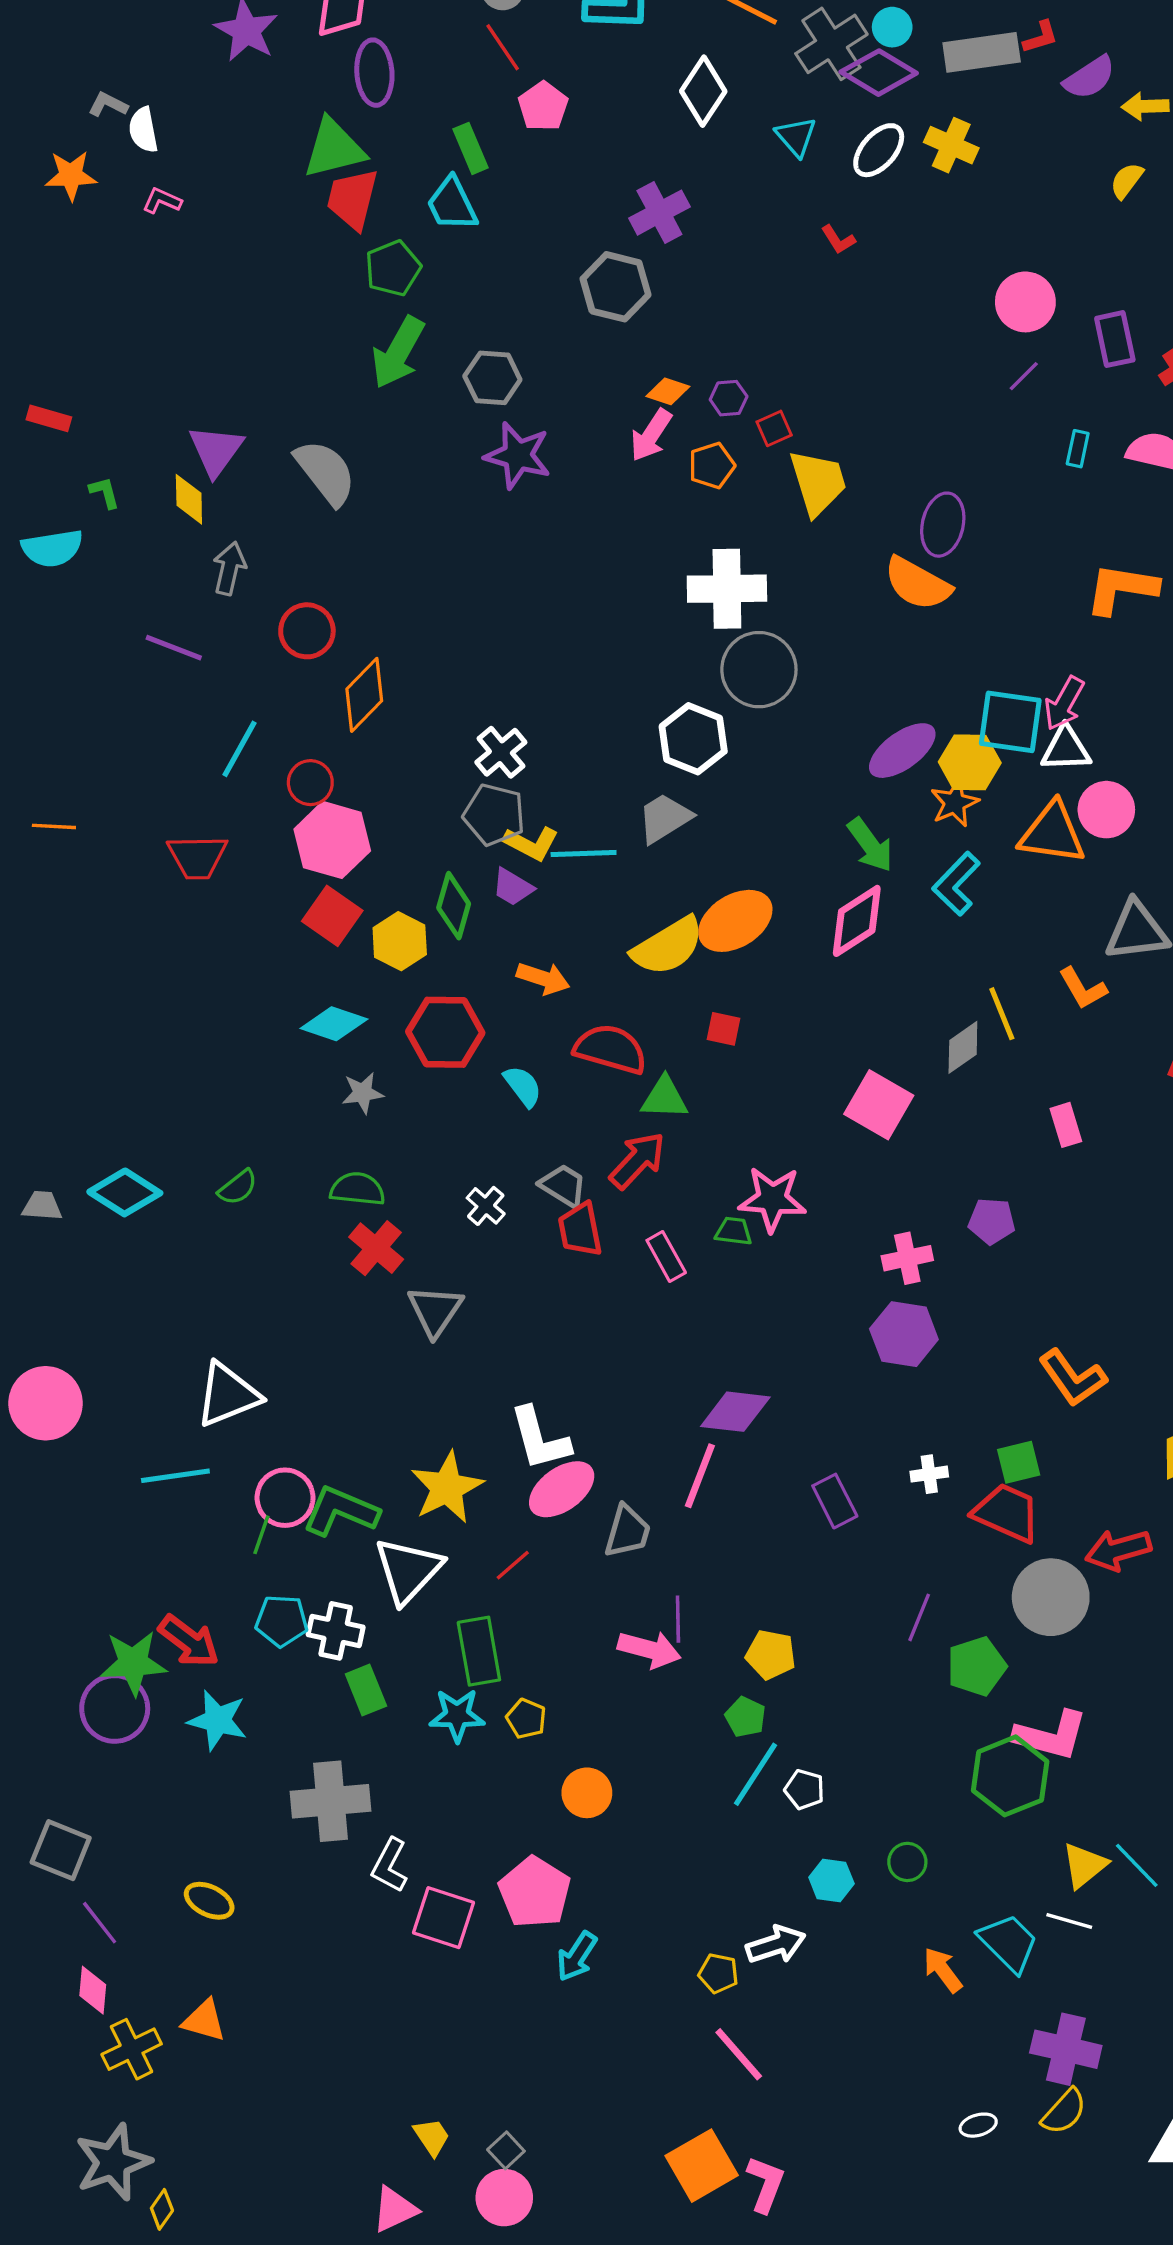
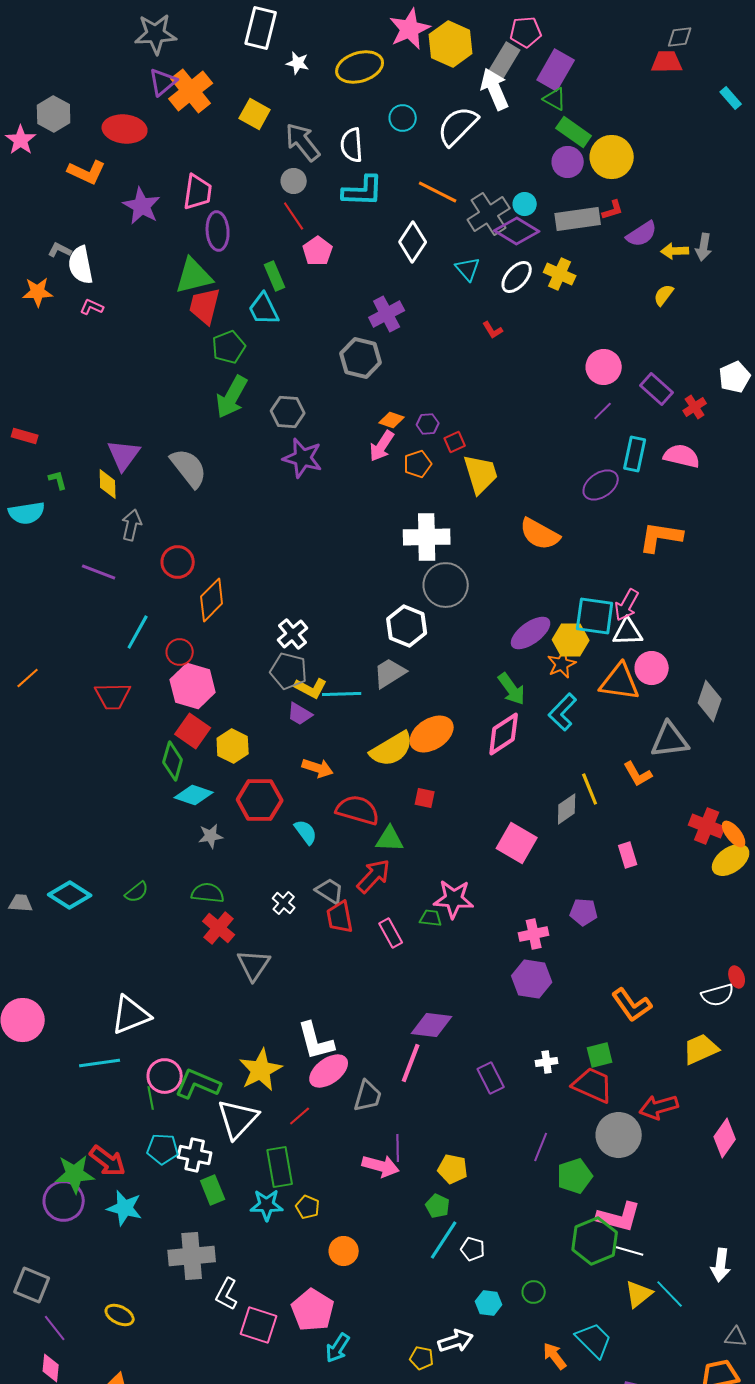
white semicircle: (143, 130) -> (81, 265), size x1.4
purple rectangle: (1115, 339) -> (657, 389), turned -36
cyan rectangle: (1078, 449) -> (635, 454), size x1.6
purple ellipse: (943, 525) -> (601, 485), moved, turned 42
orange line: (54, 826) -> (28, 678), turned -45
green diamond: (454, 906) -> (173, 761), moved
green line: (261, 1535) -> (151, 1098), turned -30
white line: (1069, 1921) -> (630, 1251), moved

